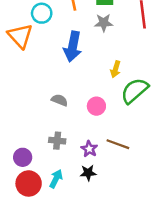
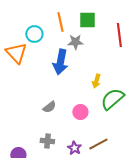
gray star: (104, 23) -> (75, 42), moved
gray semicircle: (60, 100) -> (49, 107), turned 120
brown line: (118, 144) -> (98, 144), turned -48

